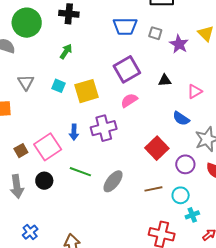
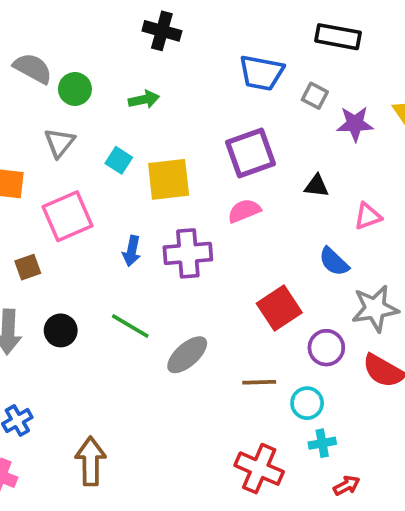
green circle: (27, 23) -> (75, 89), moved, size x0.6
purple star: (179, 44) -> (355, 124), turned 30
green arrow: (66, 52) -> (144, 100), turned 35
pink square: (48, 147) -> (68, 216), moved

